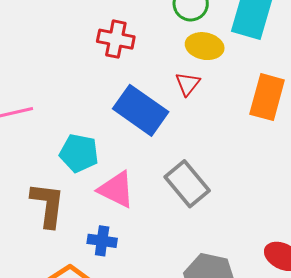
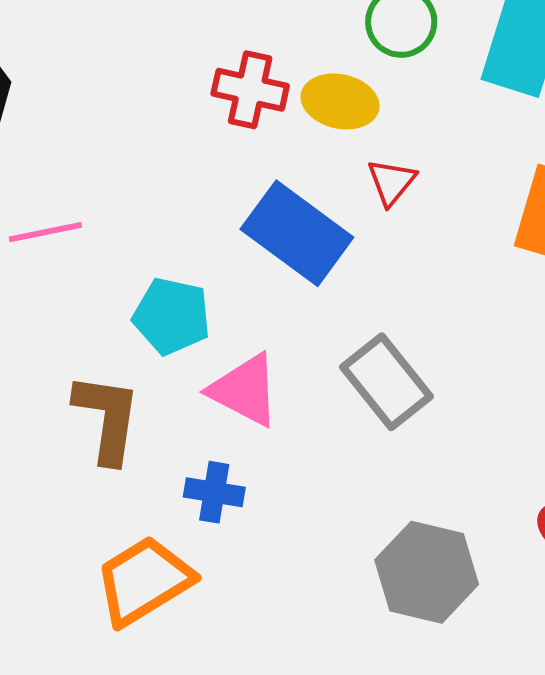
yellow ellipse: (205, 46) -> (340, 101), moved

